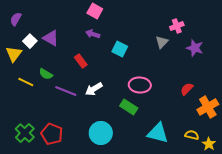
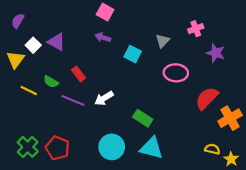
gray triangle: (162, 42) -> (163, 41), moved
red rectangle: (81, 61) -> (79, 74), moved
pink ellipse: (140, 85) -> (176, 73), moved
red semicircle: (187, 89) -> (207, 98), size x1.6
cyan triangle: (158, 133) -> (151, 148), moved

